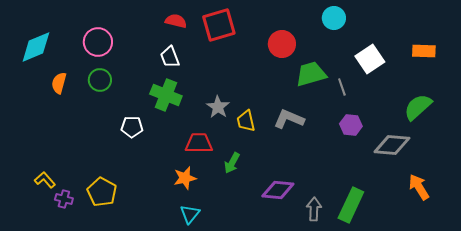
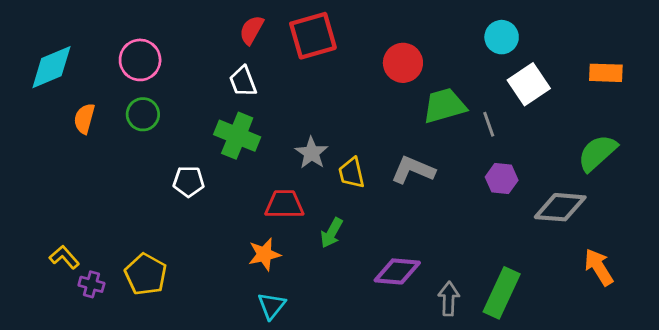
cyan circle: (334, 18) -> (502, 37), moved
red semicircle: (176, 21) -> (252, 30), turned -75

